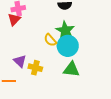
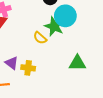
cyan circle: (68, 46) -> (65, 16), moved
green triangle: (71, 69) -> (77, 63), moved

